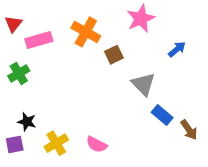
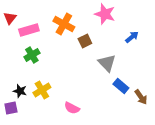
pink star: (141, 18) -> (105, 14), turned -30
green cross: (19, 73) -> (32, 55), moved
yellow cross: (56, 143) -> (42, 90), moved

